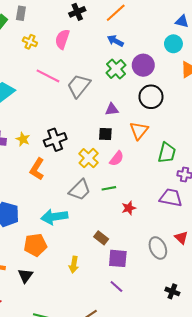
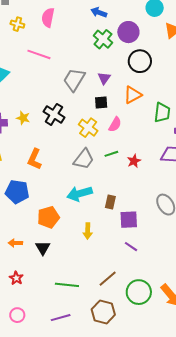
gray trapezoid: (79, 86) -> (74, 80), moved
purple triangle: (112, 109) -> (104, 78), turned -40
orange triangle: (139, 130) -> (133, 95), turned 30
black cross: (55, 140) -> (54, 114), turned -30
orange L-shape: (37, 169) -> (35, 159), moved
red star: (129, 208) -> (134, 161), moved
cyan arrow: (54, 217) -> (80, 194), moved
brown rectangle: (101, 238) -> (110, 202), turned 72

